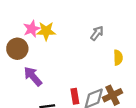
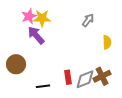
brown circle: (17, 49) -> (16, 64), moved
purple arrow: (33, 76) -> (36, 35), moved

